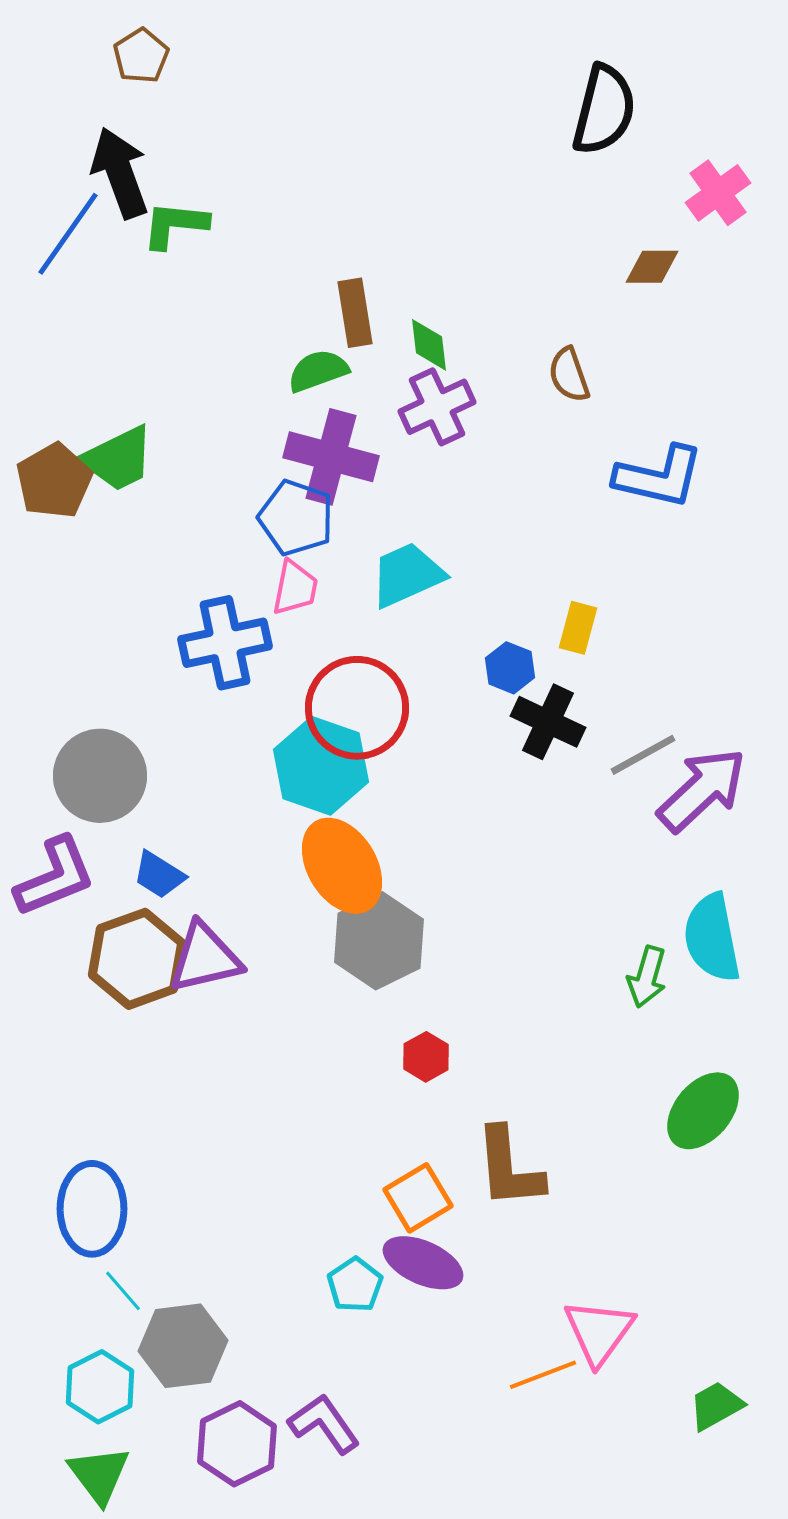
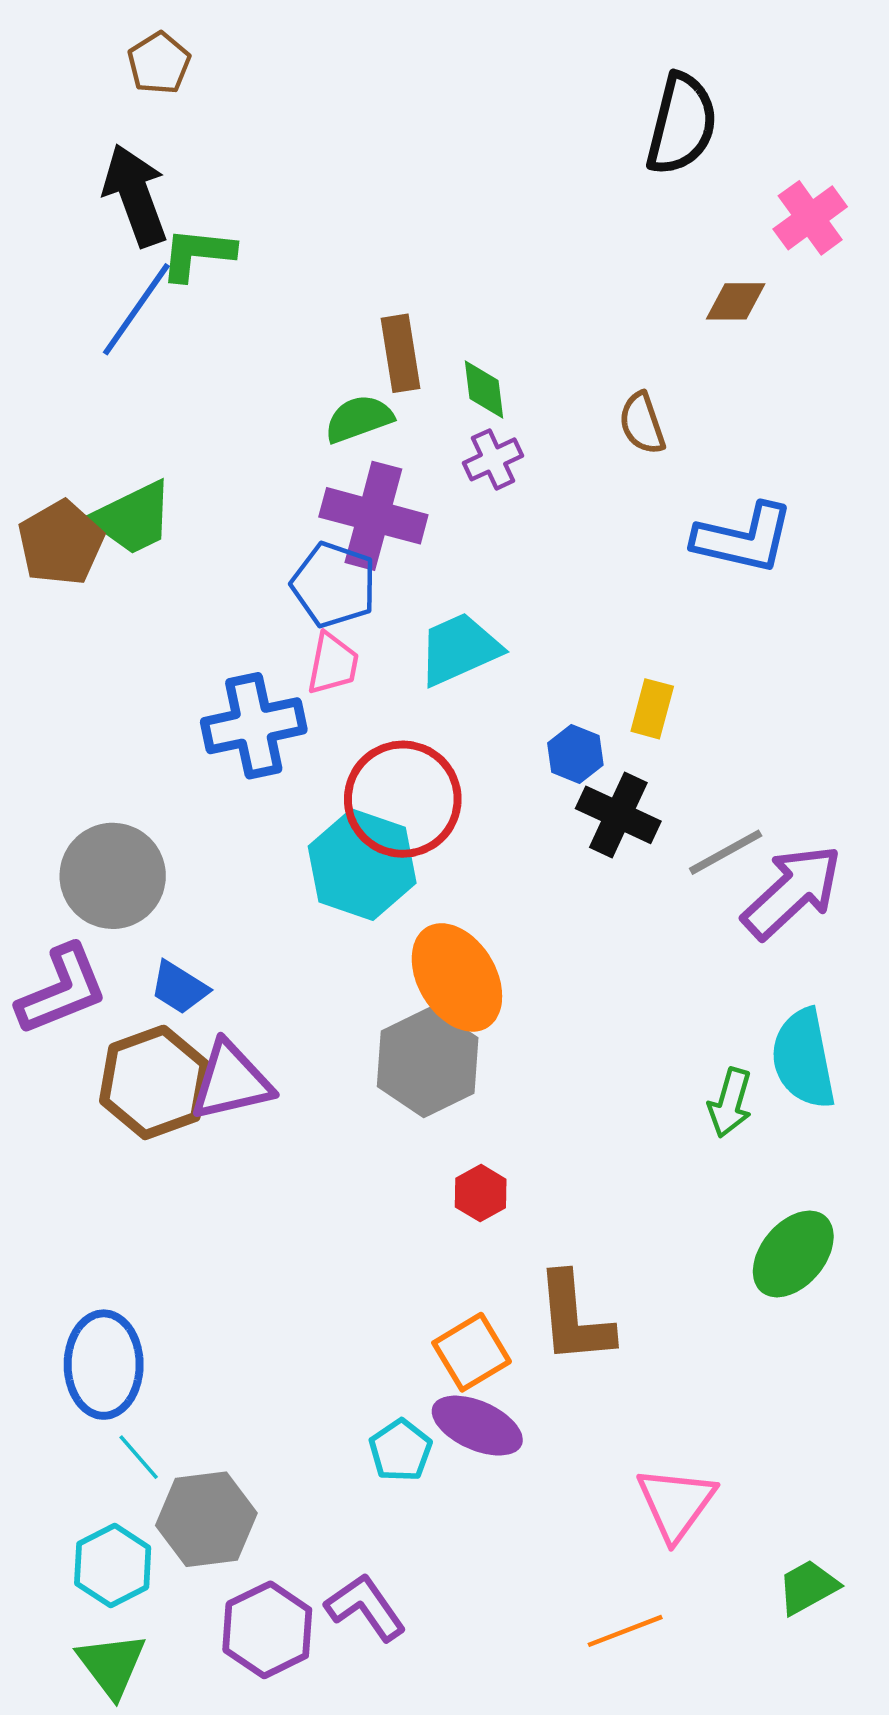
blue line: (68, 234) -> (136, 309), moved
purple cross: (437, 407) -> (493, 459), size x0.7
orange ellipse: (342, 866) -> (457, 977), moved
orange line: (543, 1375) -> (625, 1631), moved

